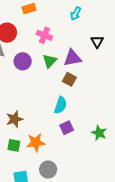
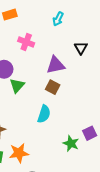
green triangle: (50, 61) -> (17, 86), moved
purple square: (67, 128) -> (90, 133), moved
green star: (99, 133) -> (71, 143), moved

